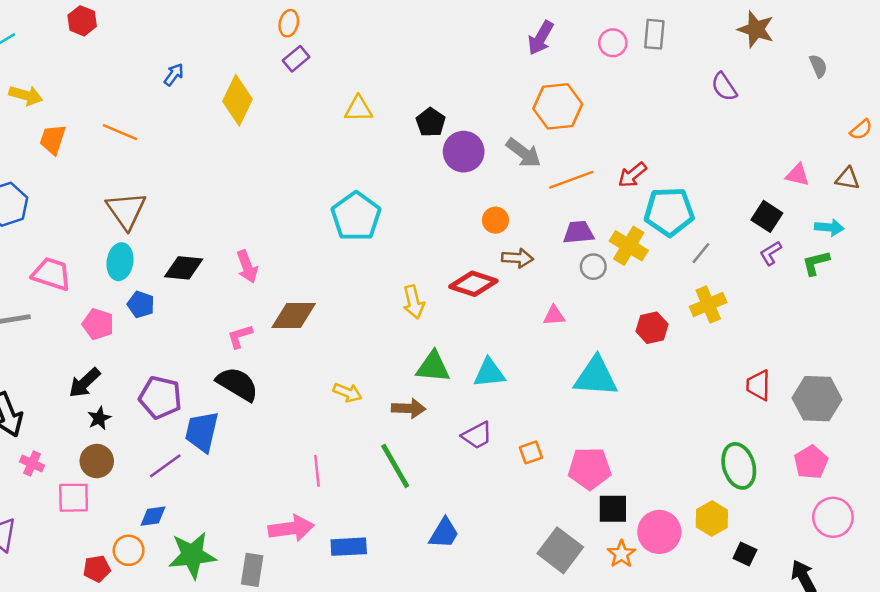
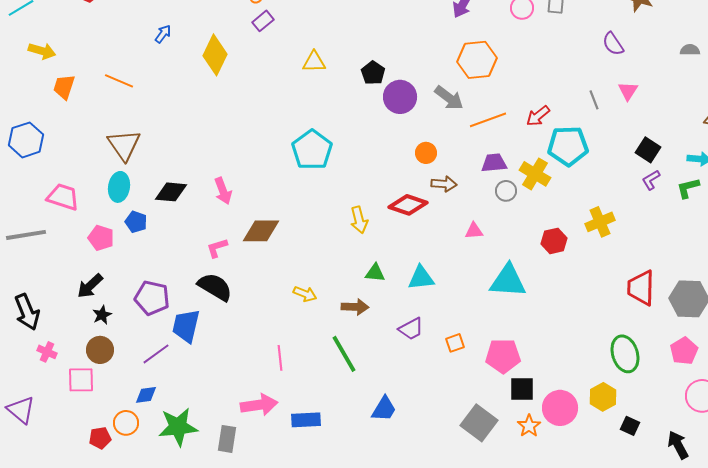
gray semicircle: (818, 66) -> (690, 50), moved, turned -66
pink triangle: (797, 175) -> (628, 91), moved, turned 50
gray line: (701, 253) -> (594, 100), moved, turned -60
green triangle: (433, 367) -> (375, 273), size x0.7
red trapezoid: (758, 385) -> (641, 288), size x1.4

